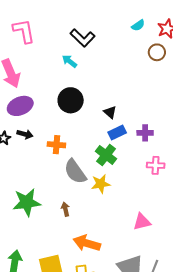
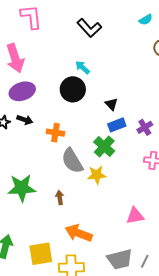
cyan arrow: (69, 61) -> (83, 67), moved
purple cross: (145, 133) -> (145, 127), turned -35

